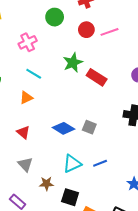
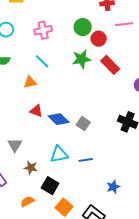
green circle: (55, 17) -> (83, 27), moved
red circle: (86, 30) -> (99, 39), moved
pink line: (110, 32) -> (124, 24), moved
red rectangle: (97, 77) -> (110, 65), moved
red triangle: (23, 132) -> (36, 111), moved, turned -32

